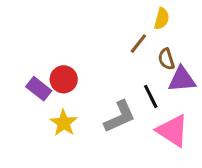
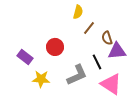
yellow semicircle: (162, 19) -> (78, 12), moved
red circle: (64, 79) -> (55, 47), moved
yellow star: (64, 123) -> (41, 79), turned -30

